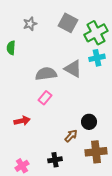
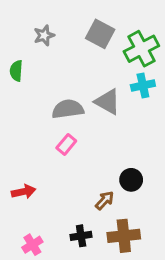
red arrow: (22, 121) -> (24, 192), moved
brown cross: (96, 152) -> (124, 236), moved

